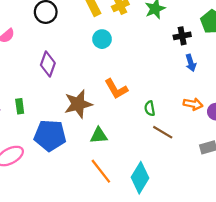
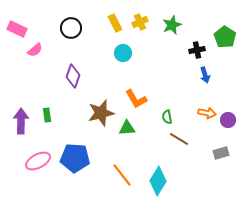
blue pentagon: (50, 135) -> (75, 158), moved
green triangle: (99, 135) -> (127, 128), moved

